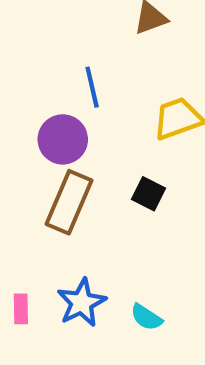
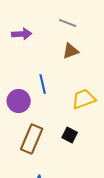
purple circle: (63, 139) -> (19, 101), moved

